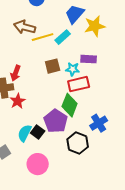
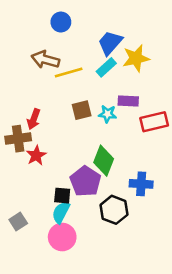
cyan rectangle: (63, 37) -> (106, 67), moved
red rectangle: (79, 84) -> (154, 122), moved
blue cross: (99, 123) -> (141, 184), turned 36
black square: (38, 132) -> (62, 196), turned -32
cyan semicircle: (25, 133) -> (61, 212), moved

